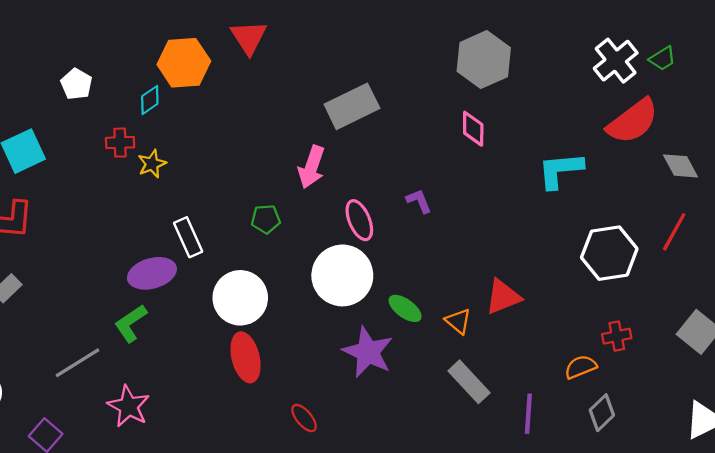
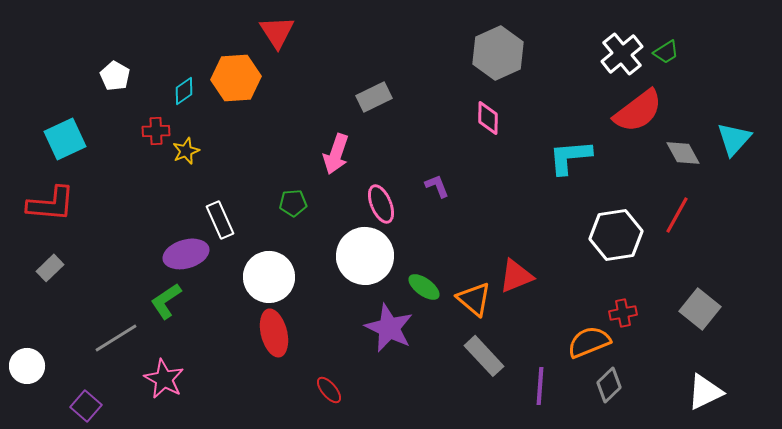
orange hexagon: (184, 63) -> (236, 78), moved
gray rectangle: (352, 106) -> (374, 97), size x0.7
orange triangle: (458, 321) -> (474, 299), size x1.4
orange semicircle: (581, 367) -> (589, 342), size x1.4

